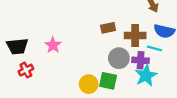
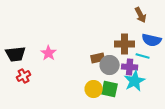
brown rectangle: (108, 28) -> (98, 58), moved
green square: (108, 81) -> (110, 89), moved
yellow circle: (89, 84) -> (94, 89), moved

